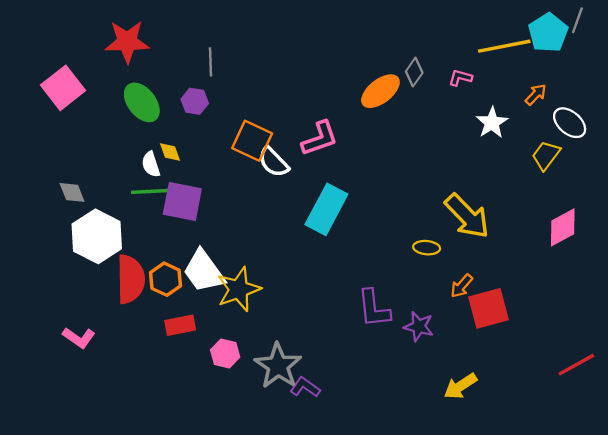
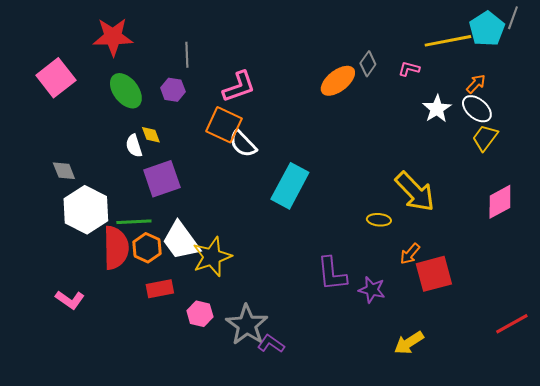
white ellipse: (570, 123) -> (477, 109), moved
pink L-shape: (320, 138) -> (239, 87), moved
green line: (151, 191) -> (134, 222), moved
purple square: (182, 201) -> (162, 179), turned -30

